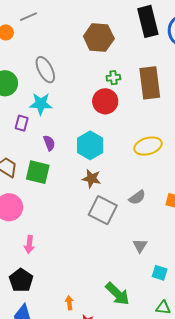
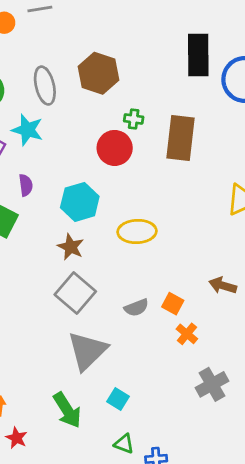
brown hexagon: (99, 38) -> (98, 73), moved
yellow ellipse: (148, 146) -> (137, 231), moved
gray semicircle: (137, 197) -> (136, 308), moved
gray triangle: (140, 246) -> (87, 351), moved, size x2.0
cyan square: (160, 273) -> (118, 399), moved

